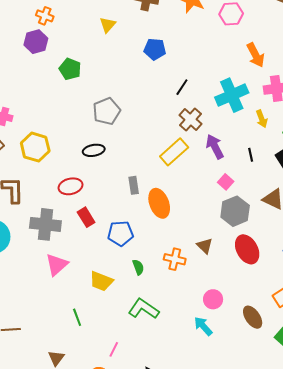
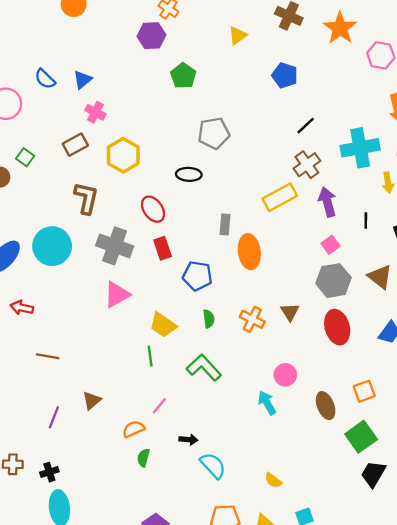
red ellipse: (71, 186) -> (153, 209), turned 55
green line: (77, 317) -> (150, 356), moved

